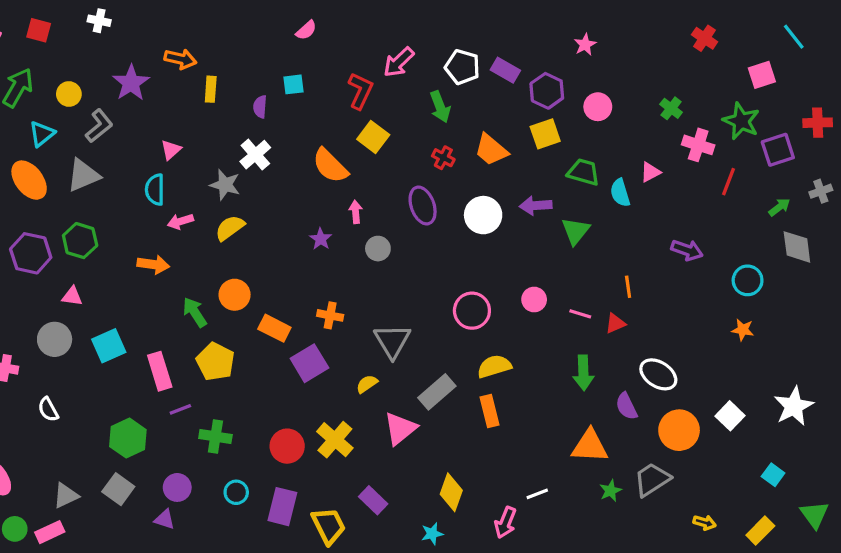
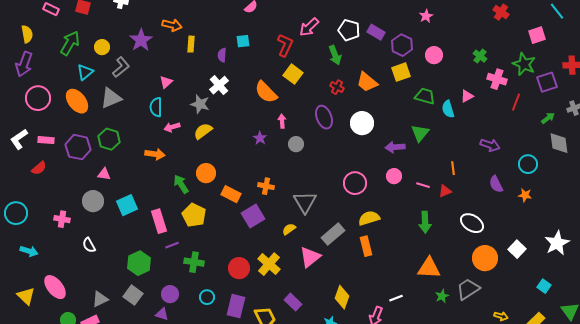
purple arrow: (536, 206) -> (395, 147), moved
purple semicircle: (626, 406) -> (496, 184), moved

